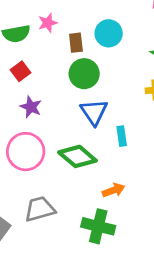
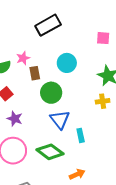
brown rectangle: (76, 43) -> (35, 73), moved

